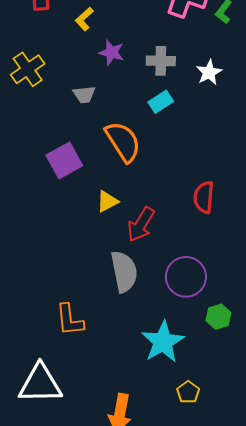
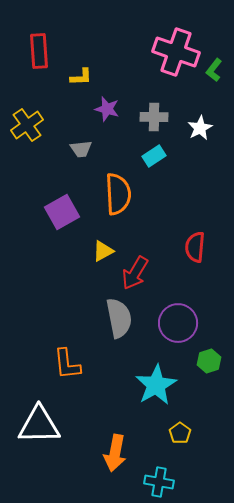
yellow L-shape: (84, 19) -> (81, 77), turned -140
orange semicircle: (123, 142) -> (118, 194), turned 30

